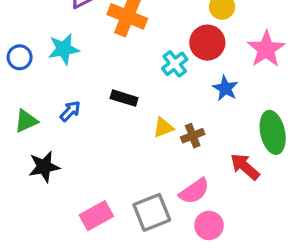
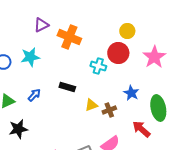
cyan cross: (175, 64) -> (98, 66), turned -35
blue star: (225, 88) -> (131, 93), moved

